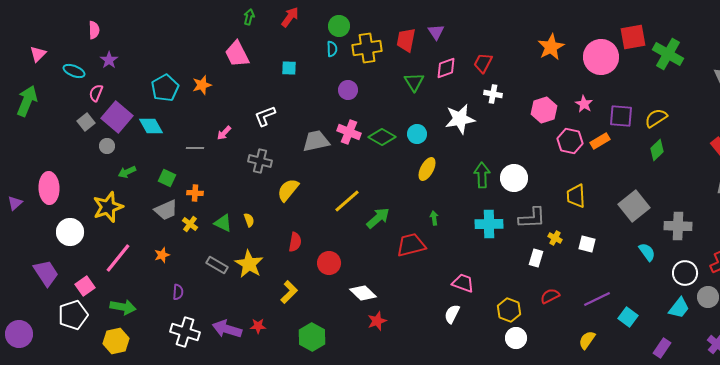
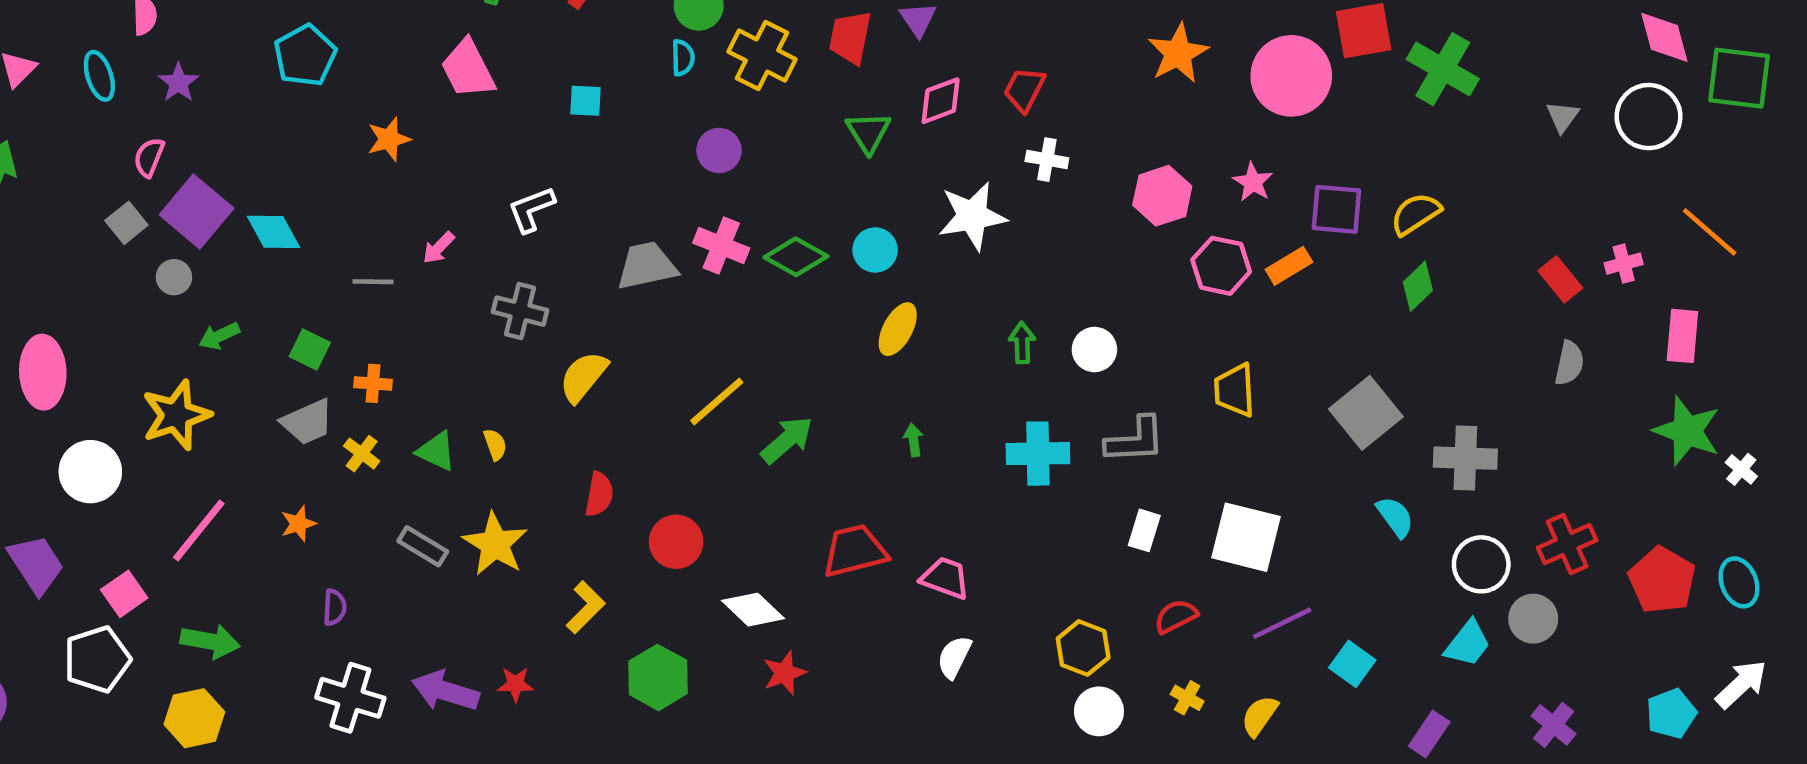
yellow cross: (367, 48) -> (762, 55), turned 36
cyan ellipse: (74, 71) -> (99, 76), moved, turned 50
cyan pentagon: (165, 88) -> (305, 55), moved
green arrow: (482, 175) -> (1022, 343), size x0.7
white circle: (514, 178) -> (1094, 350), size x0.7
yellow cross: (555, 238) -> (1187, 698), moved
white square: (587, 244) -> (1246, 537), moved, size x1.8
red trapezoid: (411, 245) -> (855, 551), moved
pink trapezoid: (463, 283) -> (945, 578), moved
green hexagon: (312, 337) -> (658, 677), moved

